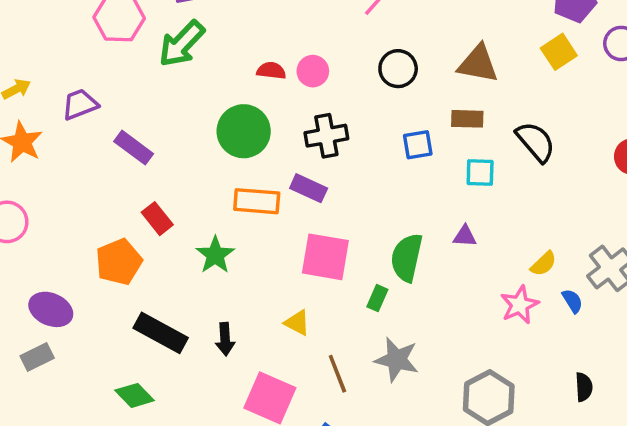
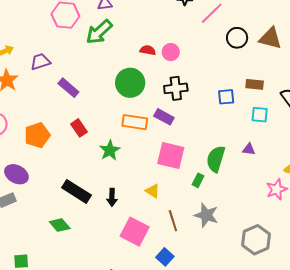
brown triangle: (478, 64) -> (270, 38), moved
black circle: (398, 69) -> (237, 38), moved
orange pentagon: (119, 262) -> (37, 135), moved

